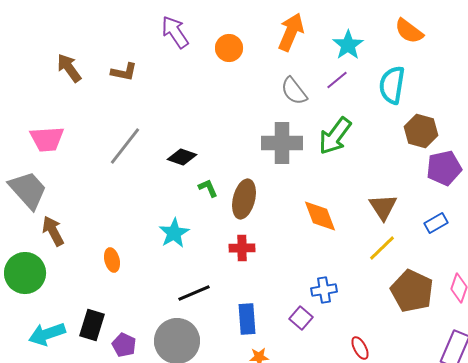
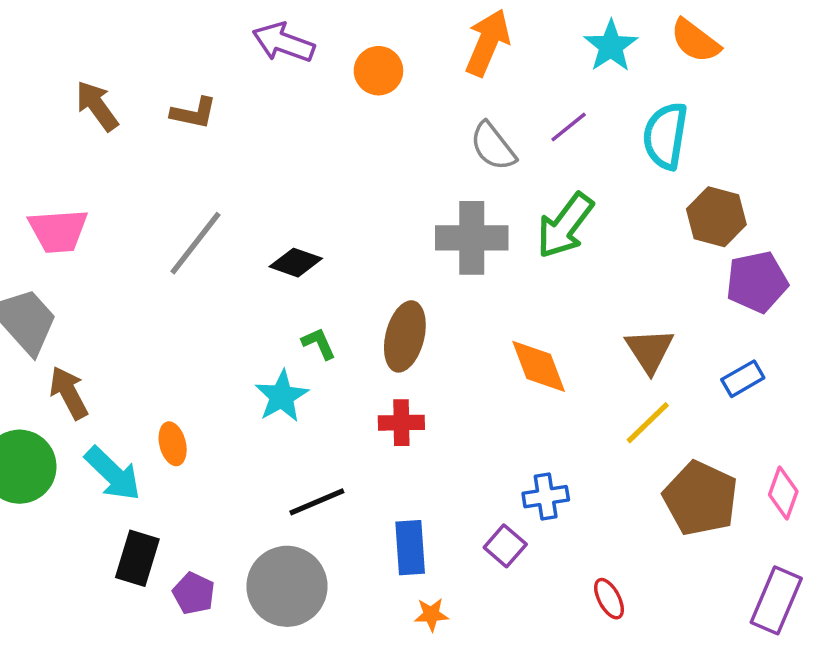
purple arrow: (175, 32) -> (283, 43), turned -36
cyan star: (348, 45) -> (611, 46), moved
green L-shape: (208, 188) -> (319, 343), moved
cyan arrow: (47, 334) -> (113, 474), moved, turned -117

